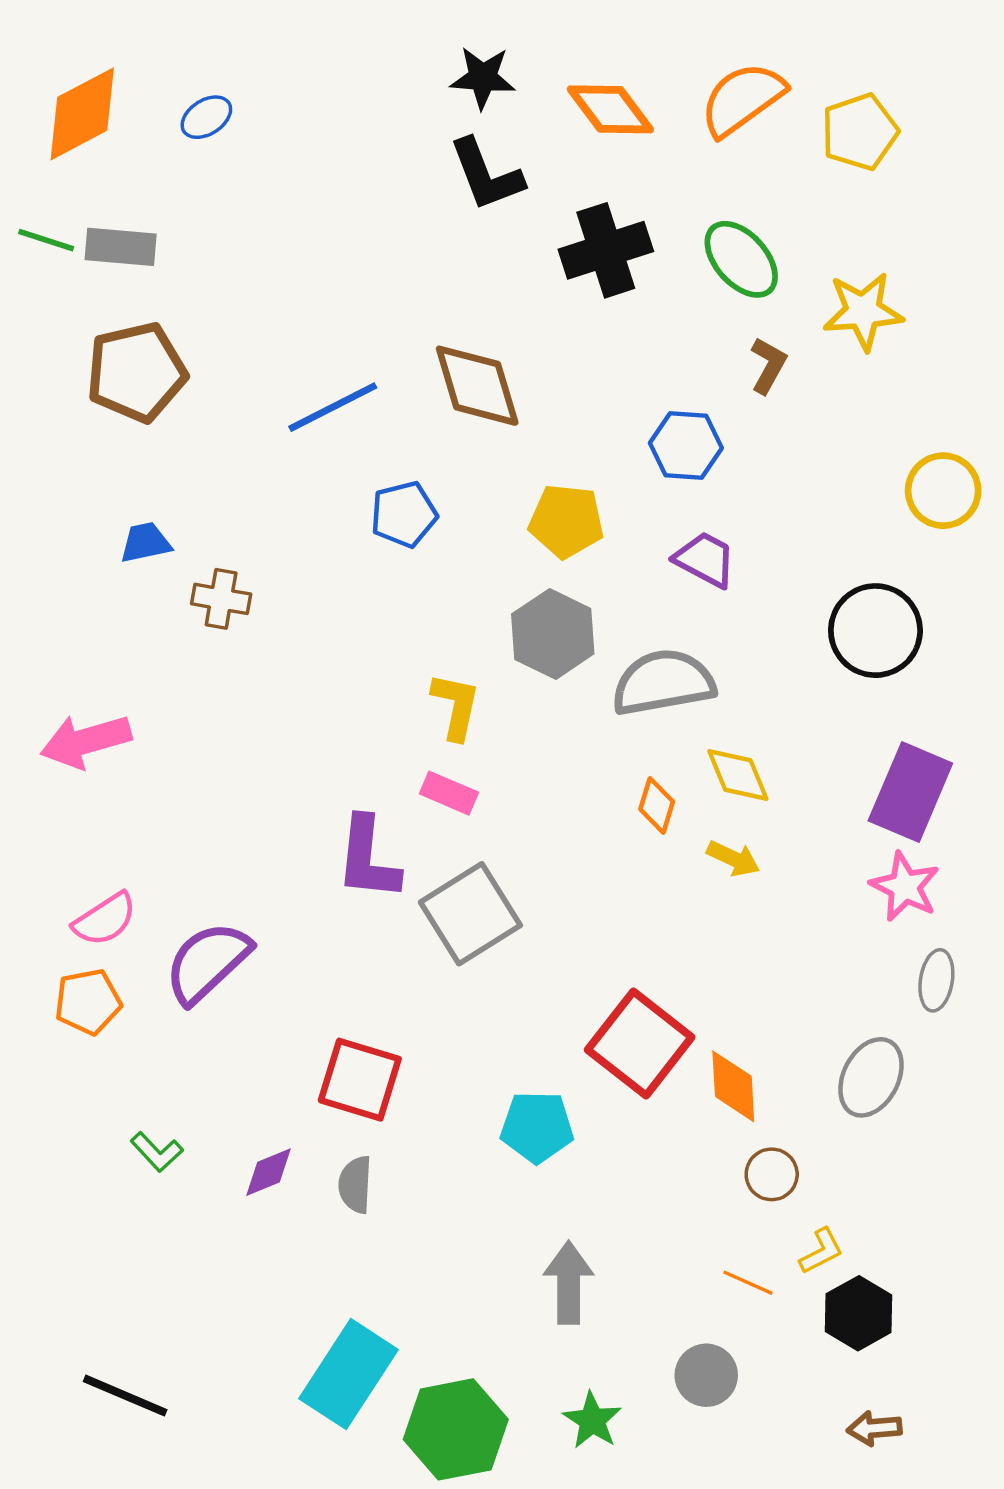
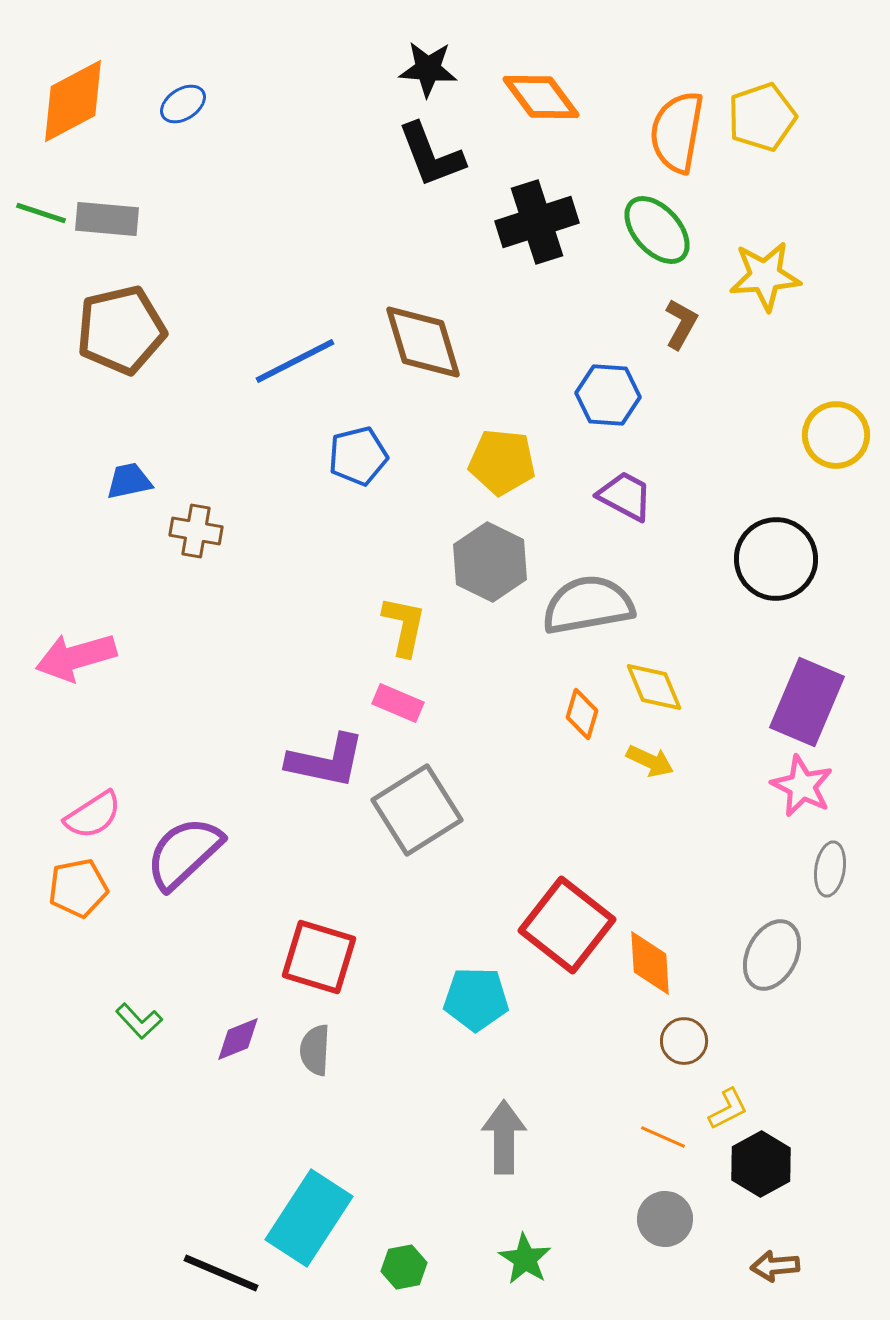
orange semicircle: (742, 99) -> (677, 132), moved, turned -44
purple L-shape: (368, 858) -> (326, 761), turned -84
gray circle: (706, 1375) -> (665, 1219), moved
black line: (125, 1396) -> (221, 1273), moved
green hexagon: (456, 1429) -> (404, 1267), size x0.5

